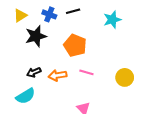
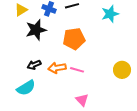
orange pentagon: (75, 45) -> (74, 39), turned -30
pink line: (86, 72) -> (77, 70), moved

